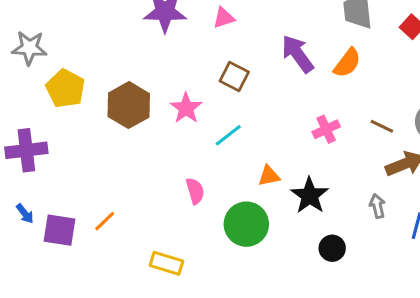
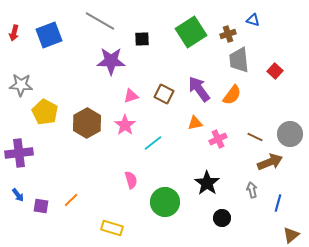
pink triangle: (224, 18) -> (131, 96), moved
brown square: (234, 76) -> (164, 94), moved
orange triangle: (269, 176) -> (195, 123), moved
purple square: (59, 230) -> (41, 206), size x0.7

